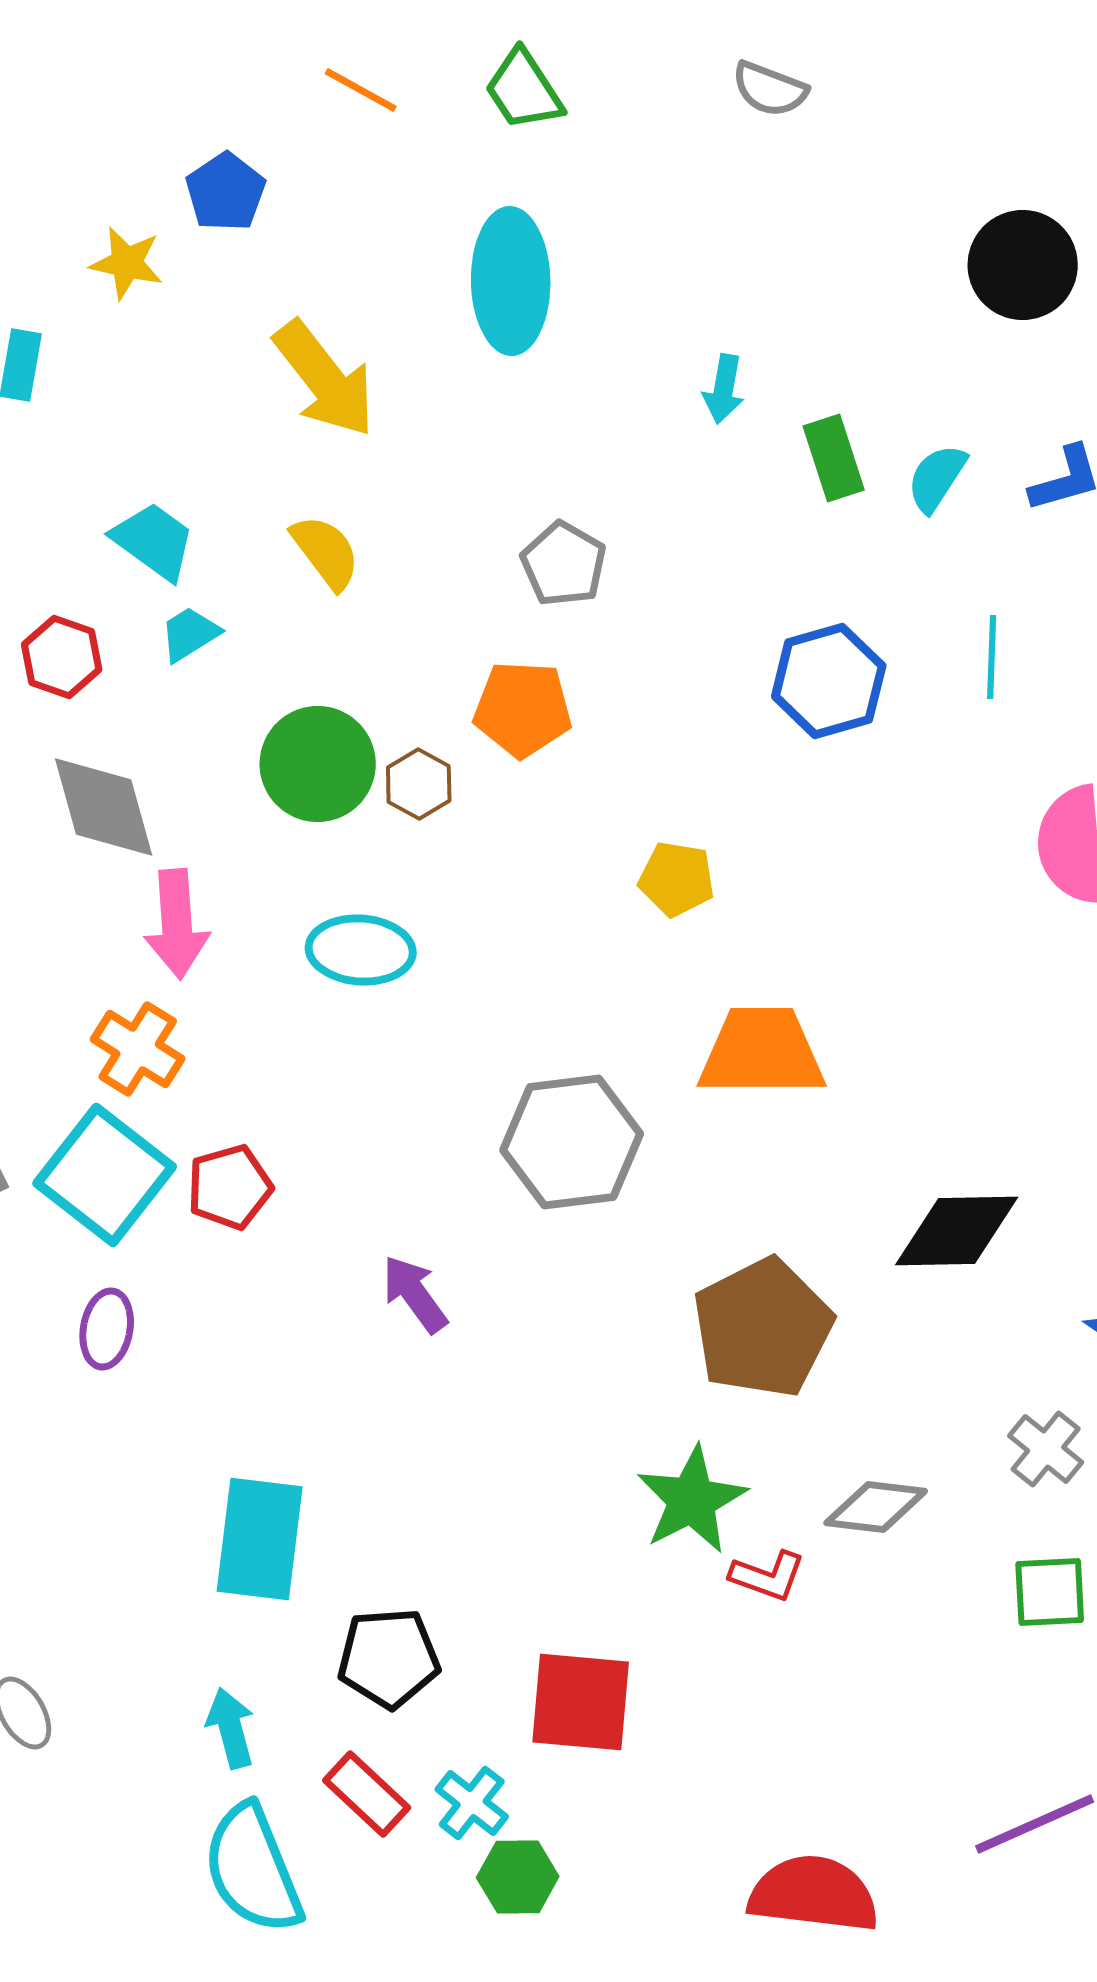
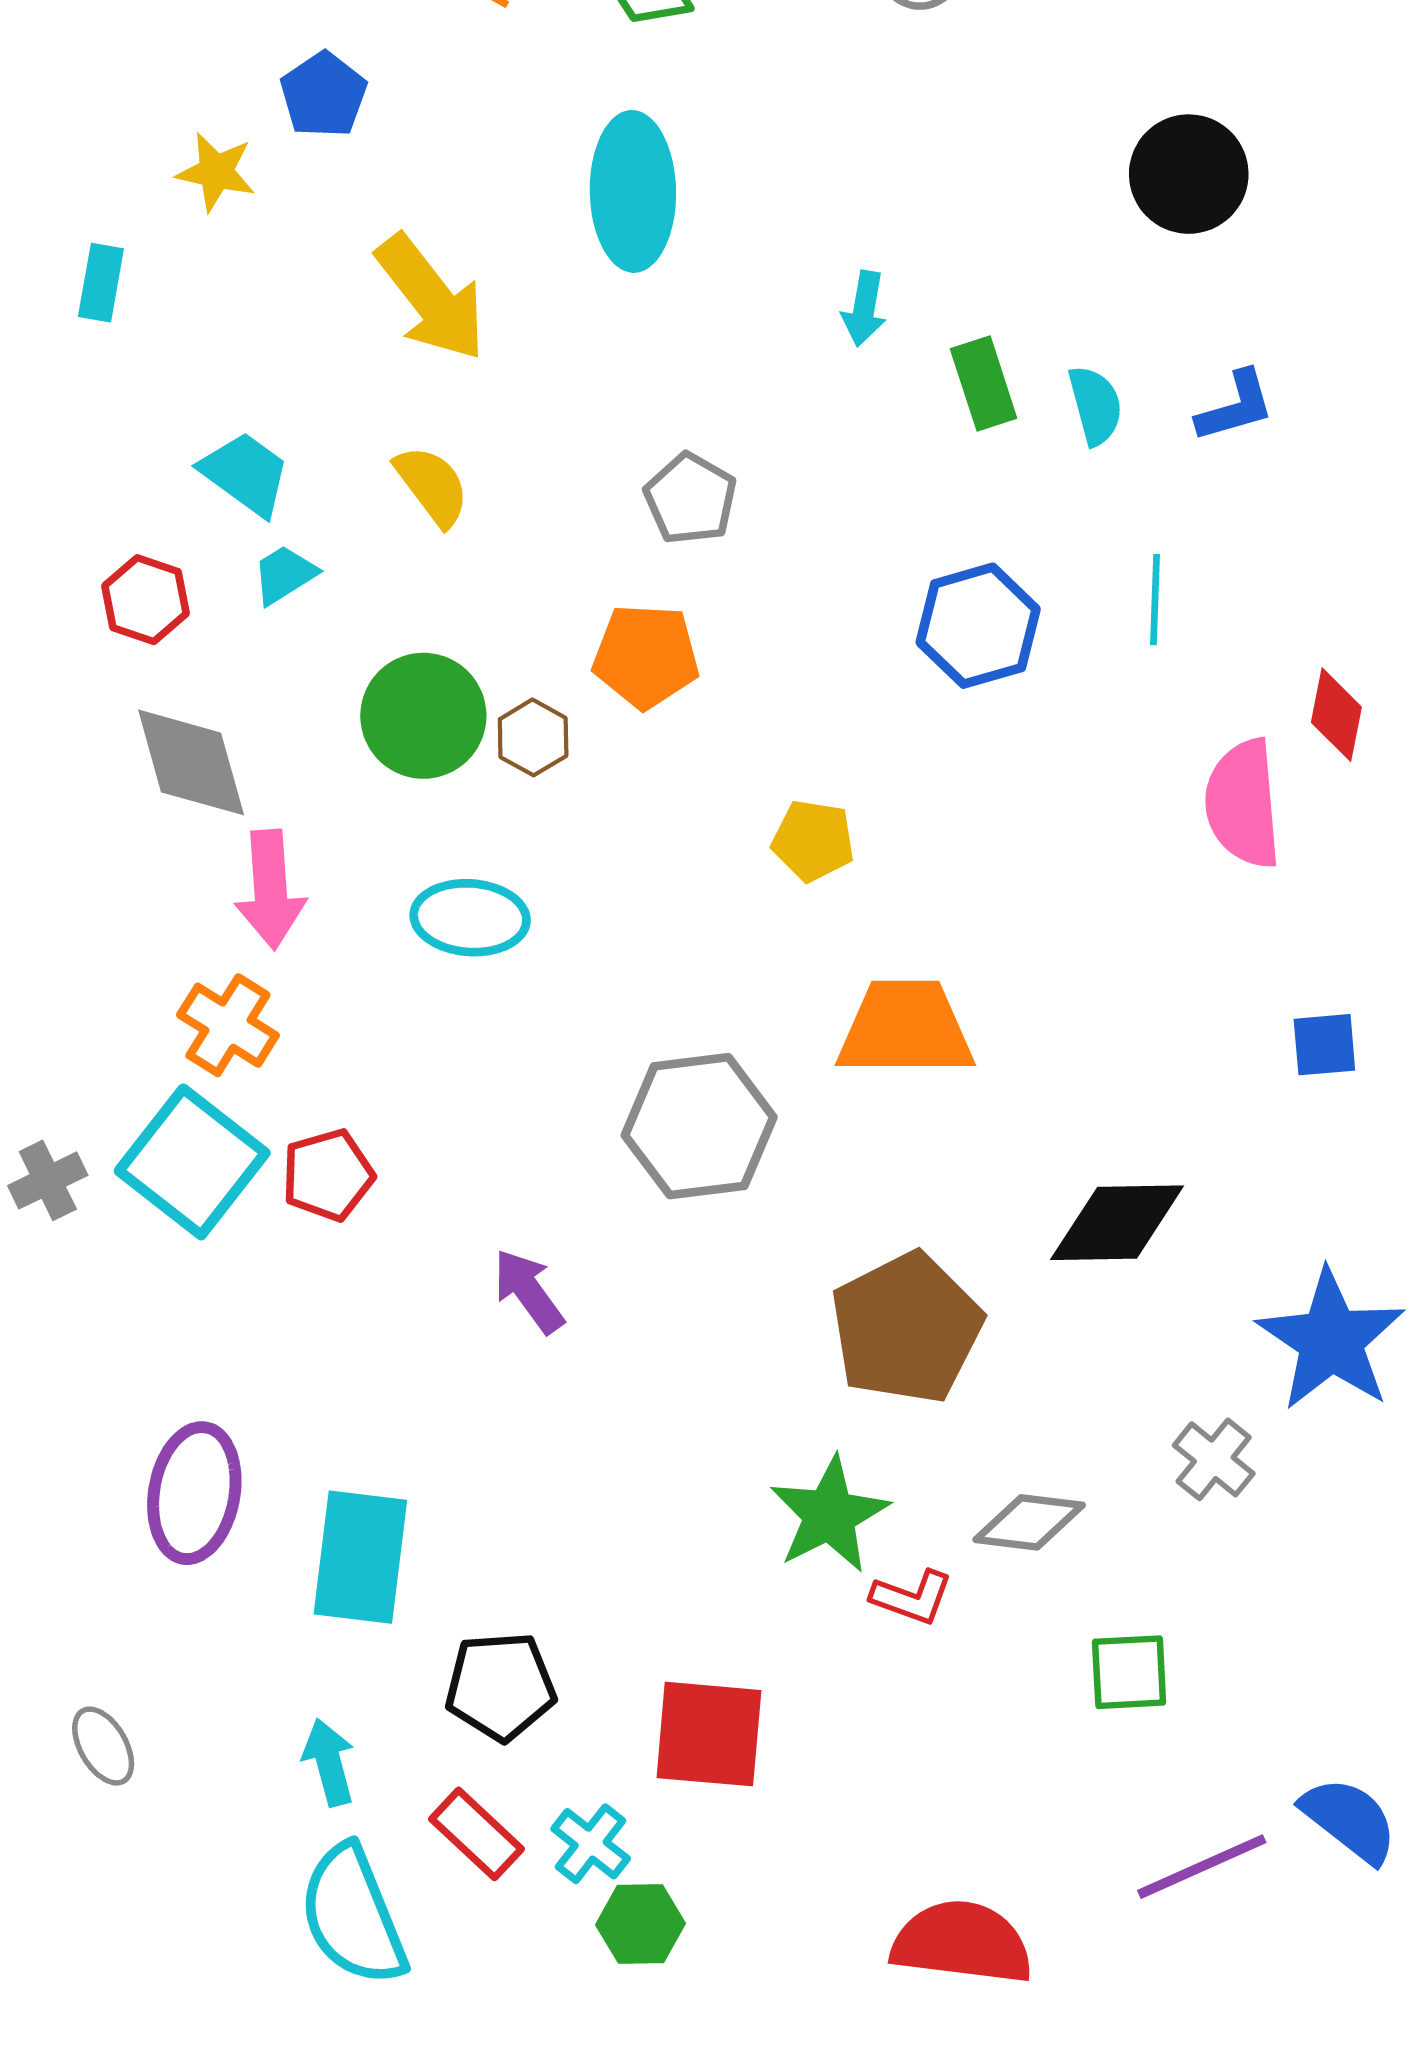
cyan semicircle: (937, 478) -> (1095, 405), turned 132
purple ellipse: (107, 1329) -> (194, 1493), moved, size x1.6
green square: (1050, 1592) -> (1129, 1672), moved

